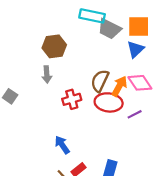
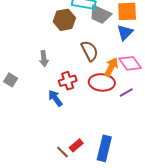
brown hexagon: (54, 46) -> (64, 20), moved
brown semicircle: (100, 81) -> (90, 51), moved, turned 130
blue arrow: (62, 145) -> (55, 98), moved

